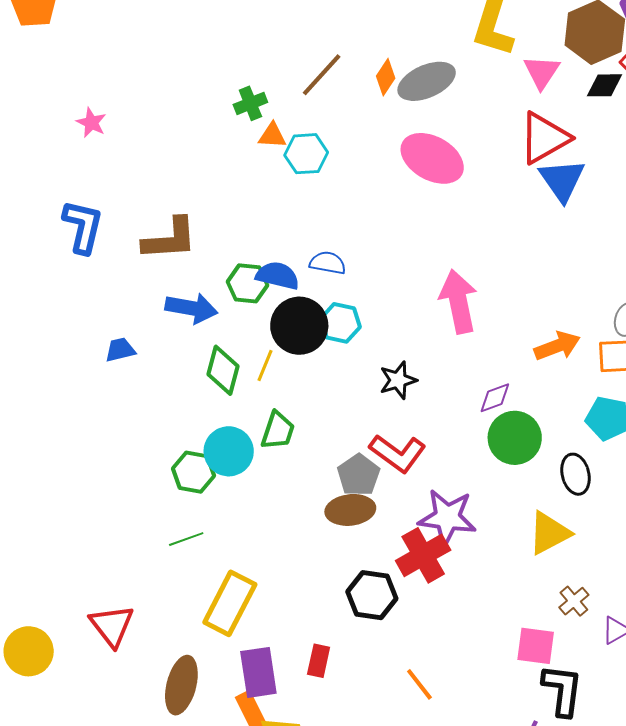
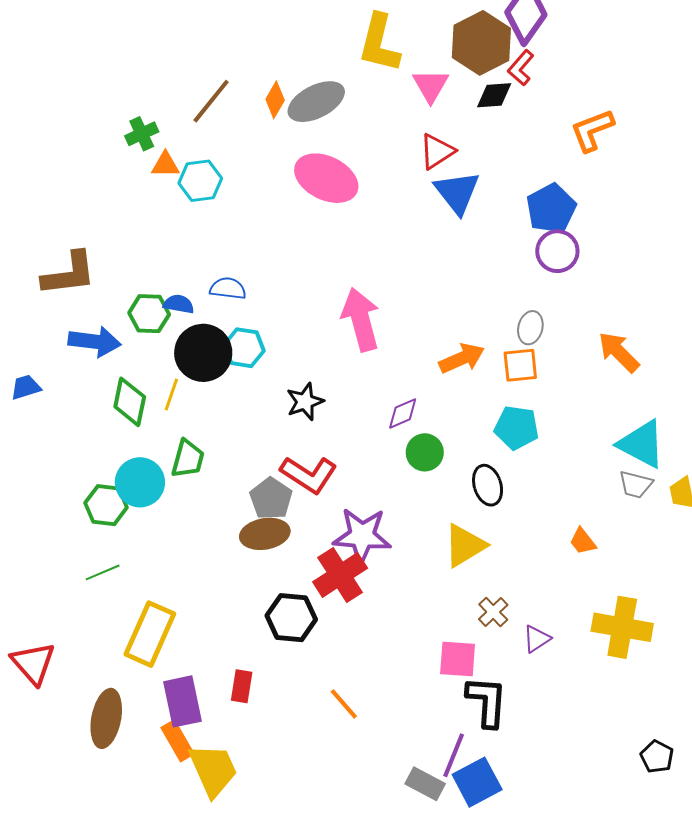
red triangle: (544, 138) -> (437, 151), size x0.7
blue semicircle: (278, 276) -> (179, 304), size x0.7
green circle: (515, 438) -> (425, 452), size x0.7

